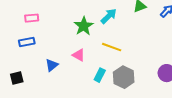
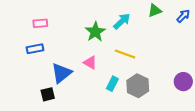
blue triangle: (52, 65) -> (61, 73), size x1.5
black square: (17, 78) -> (48, 94), moved

